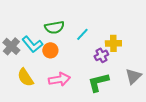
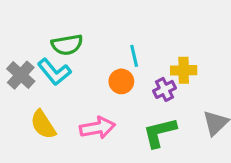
green semicircle: (54, 27) -> (67, 45), moved
cyan line: (82, 34) -> (134, 56), turned -56
orange circle: (50, 50) -> (121, 81), moved

